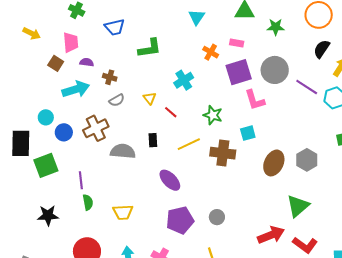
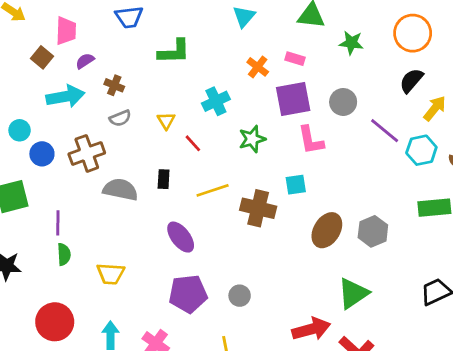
purple semicircle: (87, 62) -> (85, 61), turned -48
gray circle: (275, 70) -> (343, 102), size x0.7
green star: (213, 115) -> (252, 139), moved, turned 30

